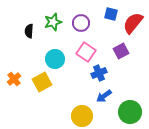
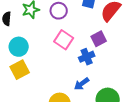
cyan circle: (55, 59) -> (19, 47), moved
blue cross: (99, 73) -> (87, 57), moved

